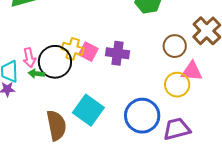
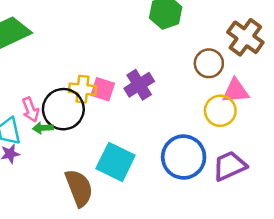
purple cross: (117, 53) -> (139, 85), turned -30

